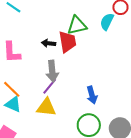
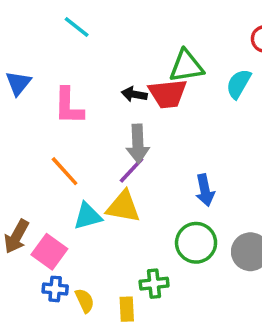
cyan semicircle: (107, 22) -> (239, 84), moved
red trapezoid: (67, 42) -> (168, 94), turned 90
cyan triangle: (13, 104) -> (88, 216), moved, turned -42

